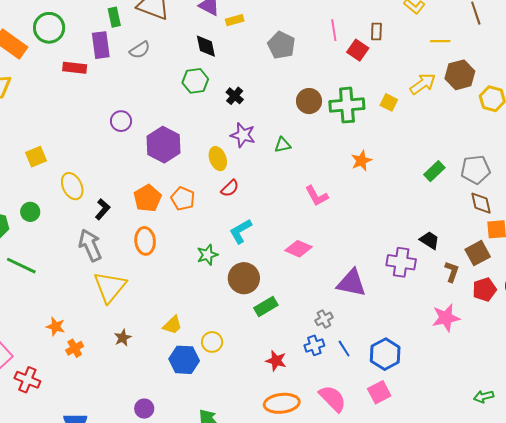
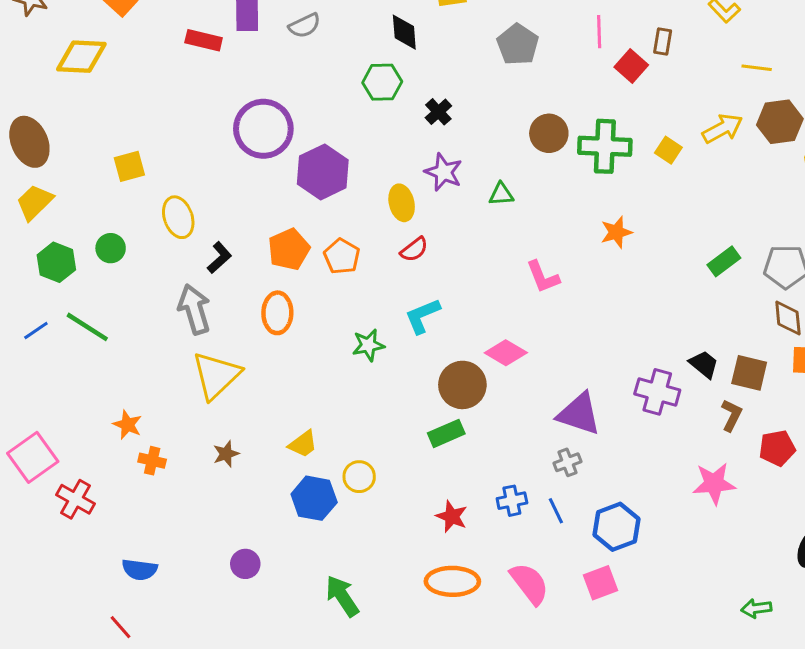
purple circle: (121, 121) -> (263, 129), size x1.8
brown square: (478, 253) -> (749, 373), moved, turned 35
brown circle: (244, 278) -> (462, 385), moved
gray cross: (324, 319) -> (567, 462), moved
orange cross: (75, 348) -> (152, 461), turned 36

